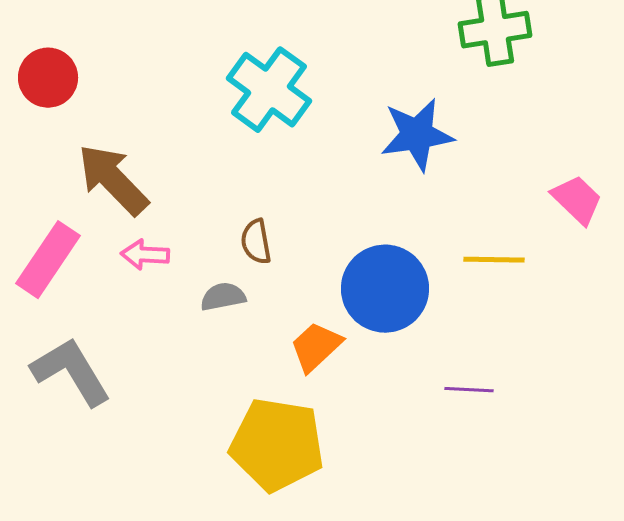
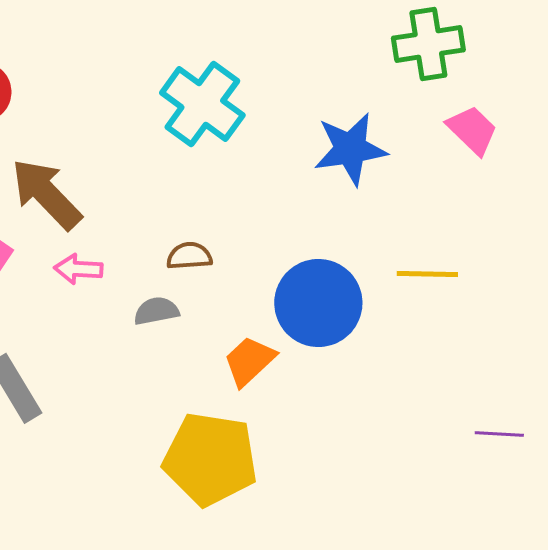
pink trapezoid: (577, 200) -> (472, 130), moved
brown semicircle: (256, 242) -> (189, 256), turned 96
purple line: (469, 390) -> (499, 434), moved

